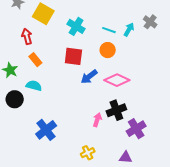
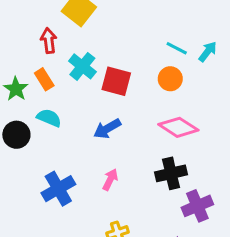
cyan cross: (76, 26) -> (82, 66), moved
orange rectangle: (35, 60) -> (44, 79), moved
blue arrow: (89, 77) -> (107, 129), moved
pink arrow: (97, 120) -> (110, 180), moved

